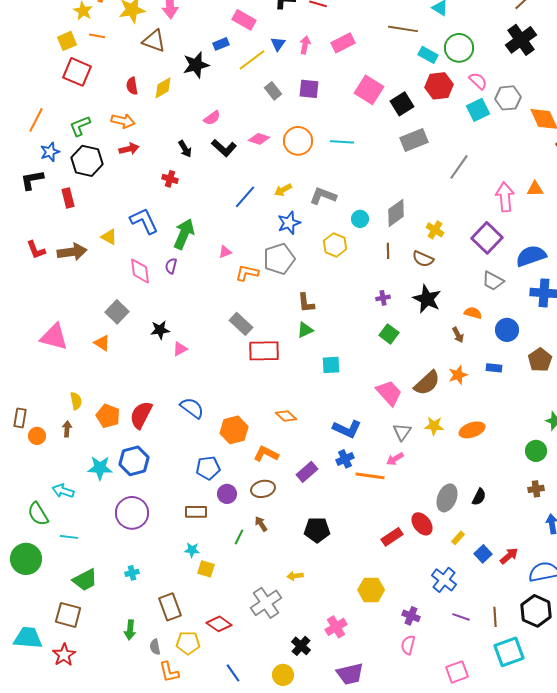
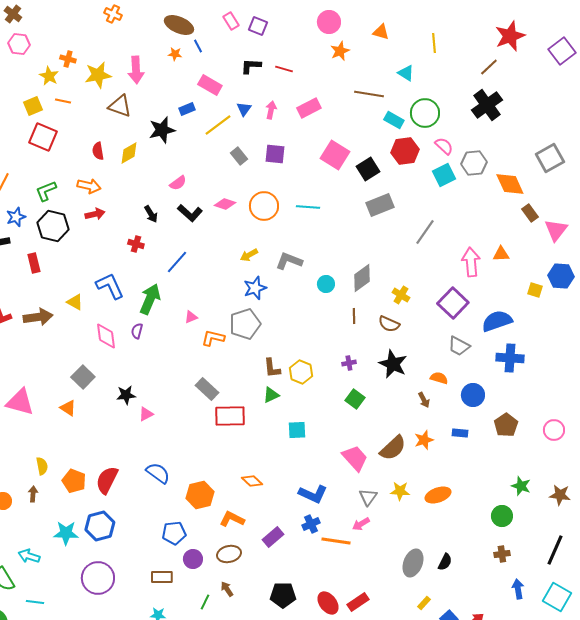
blue line: (245, 197) -> (177, 262), moved
yellow hexagon: (335, 245) -> (301, 372), moved
red ellipse: (422, 524) -> (328, 603), moved

